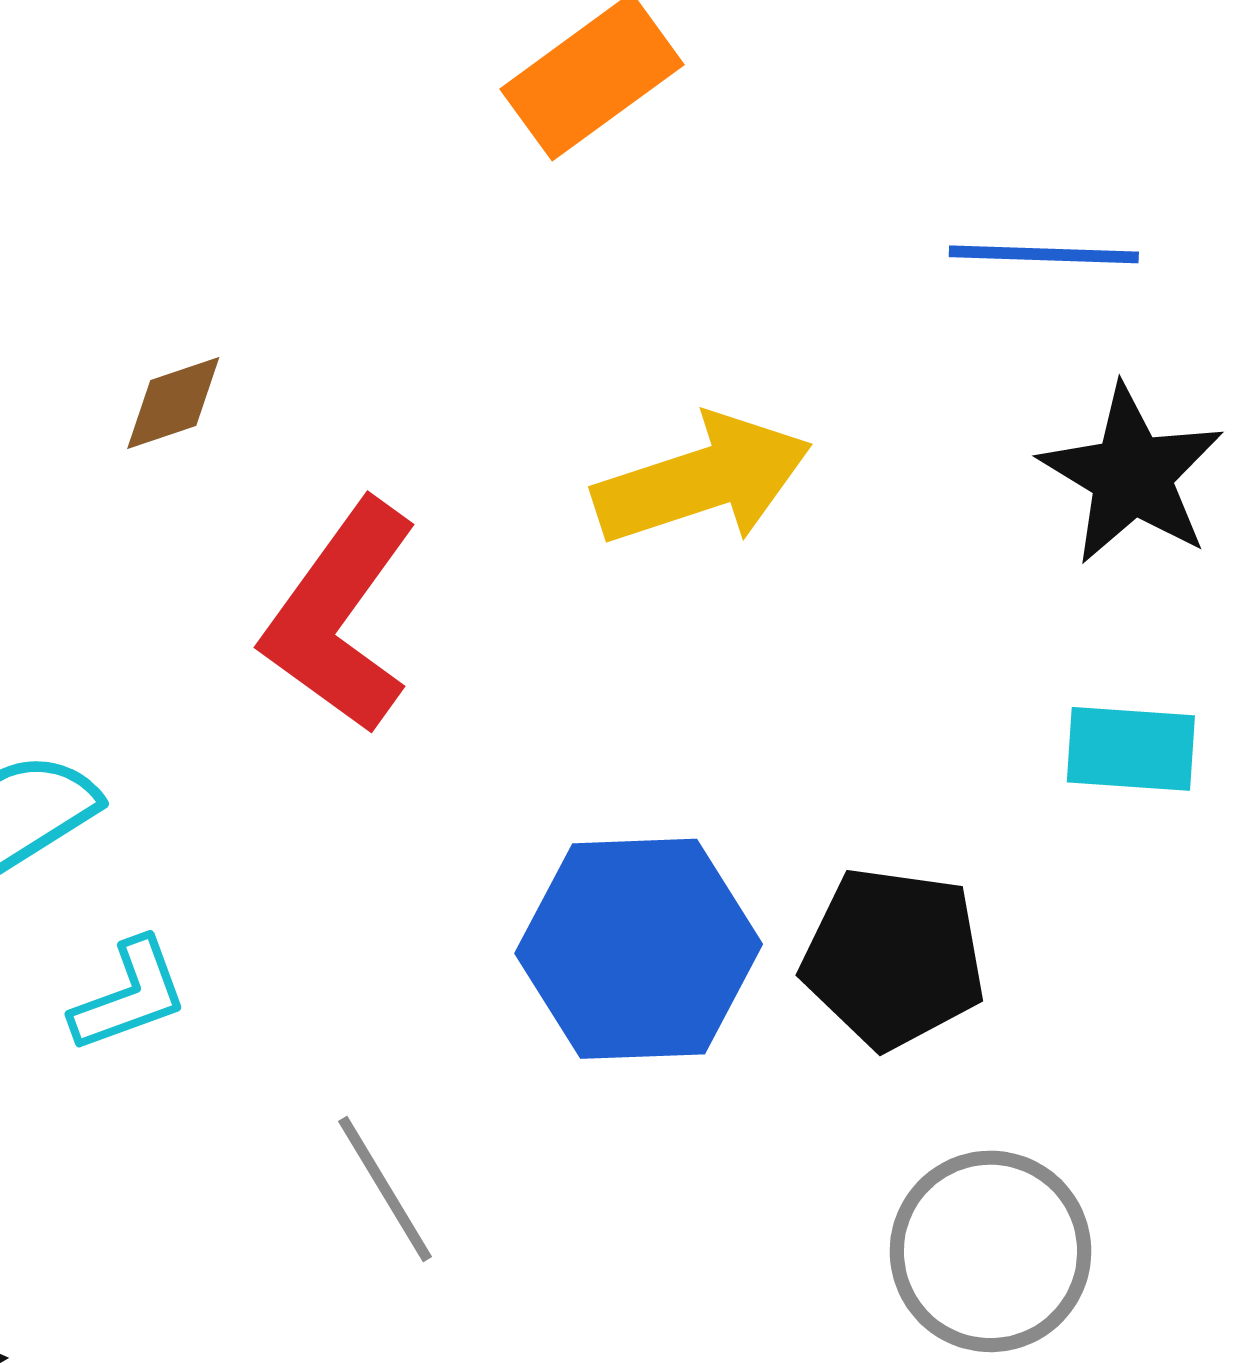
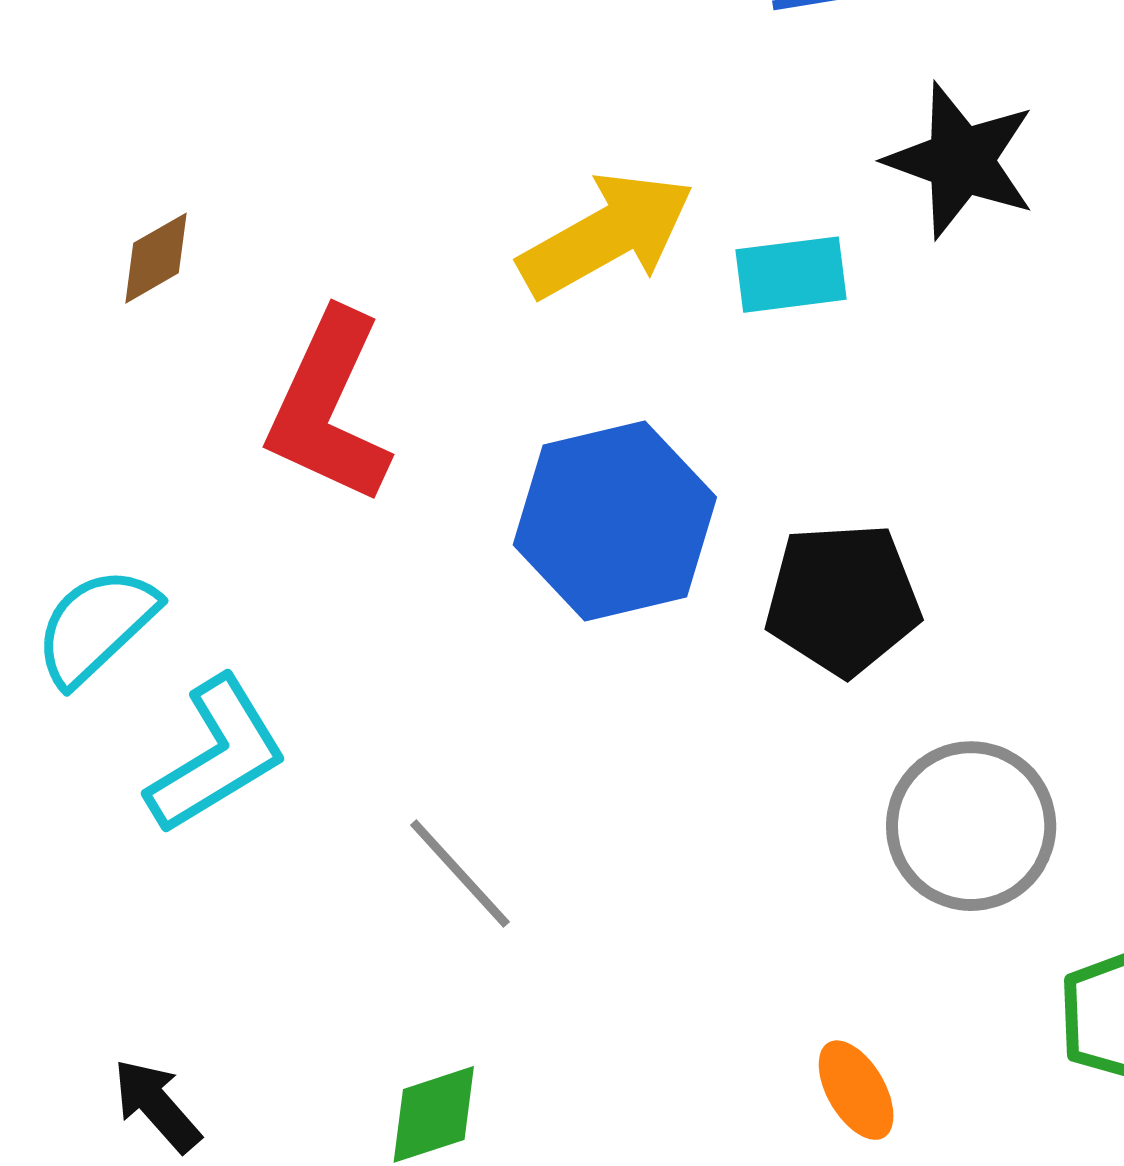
cyan rectangle: (1131, 749) -> (791, 275), moved
blue hexagon: (639, 949) -> (615, 521), moved
cyan L-shape: (129, 995) -> (217, 755), size x1.5

